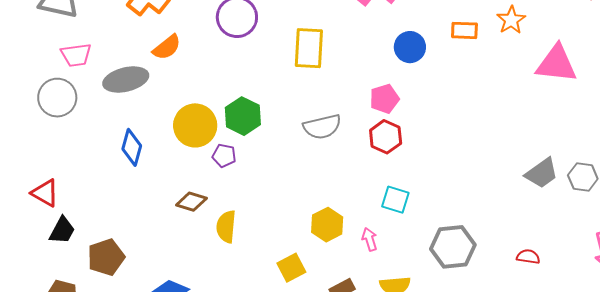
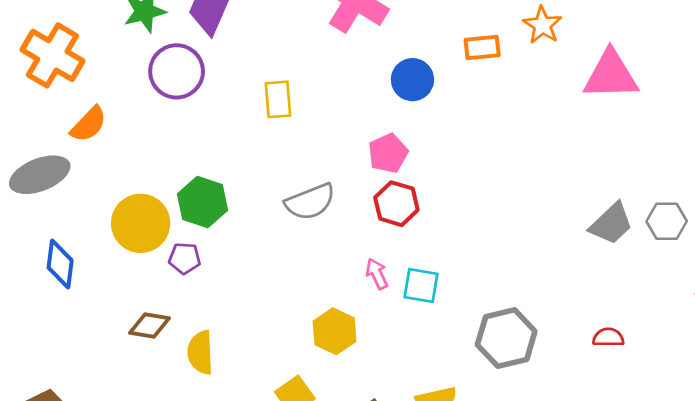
yellow rectangle: (309, 48) -> (278, 99), size x0.7
pink arrow: (370, 239) -> (377, 274), moved

